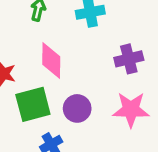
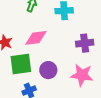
pink diamond: (51, 60) -> (36, 38), turned 75

